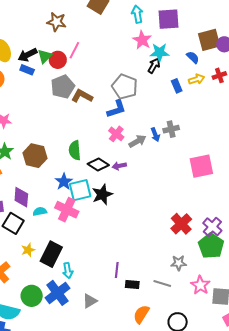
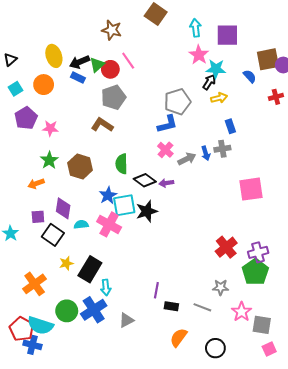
pink line: (74, 50) -> (128, 61), turned -66
yellow arrow: (196, 79) -> (219, 98), moved
blue rectangle: (177, 86) -> (230, 126), moved
gray pentagon: (125, 87) -> (177, 102), turned 30
brown L-shape: (82, 96) -> (102, 125), moved
purple cross: (212, 227) -> (258, 252), turned 30

